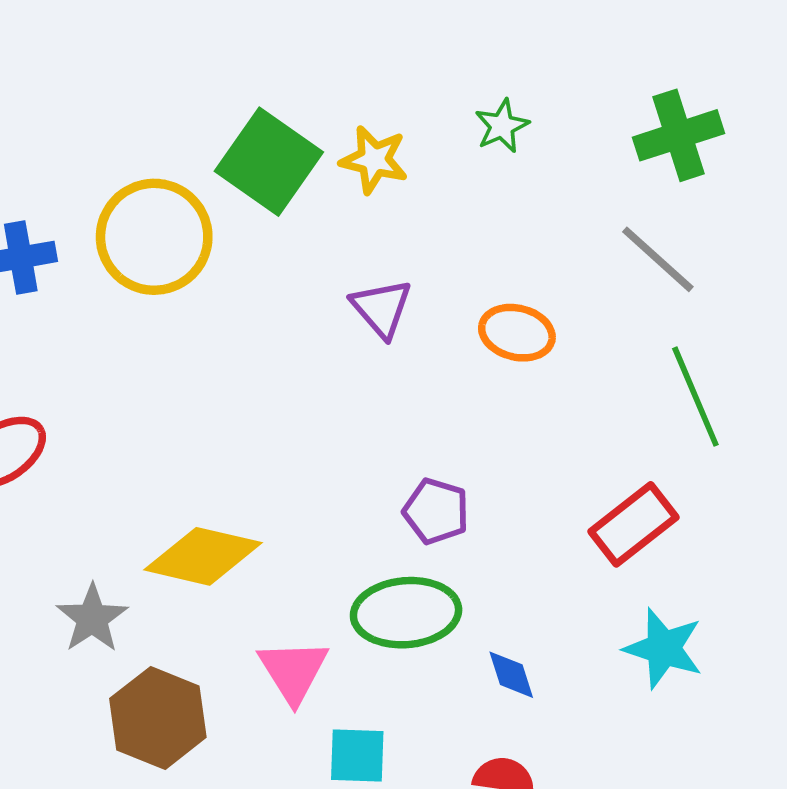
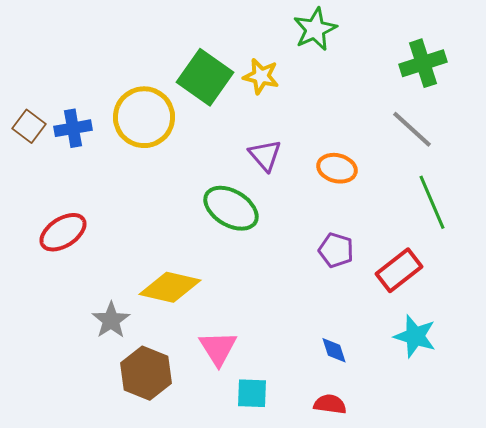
green star: (502, 126) -> (315, 29), moved, size x1.5
purple pentagon: (436, 511) -> (336, 250), moved
green ellipse: (406, 613) -> (231, 208), moved, turned 36

